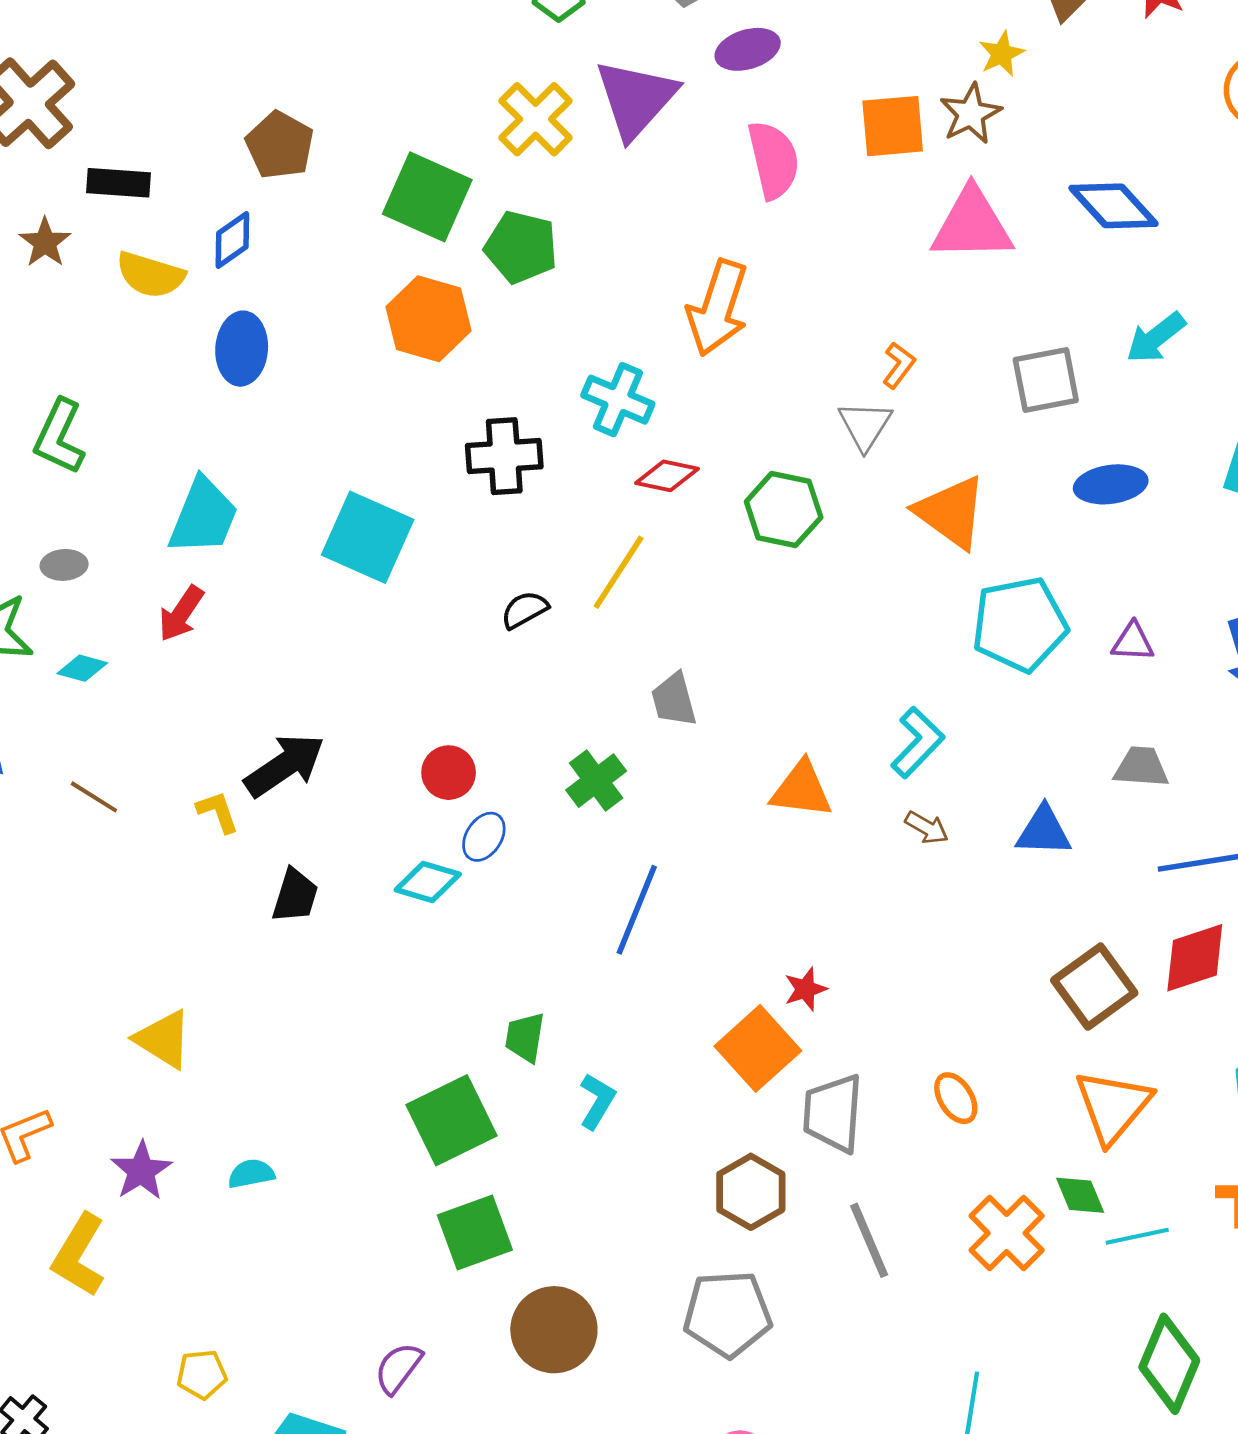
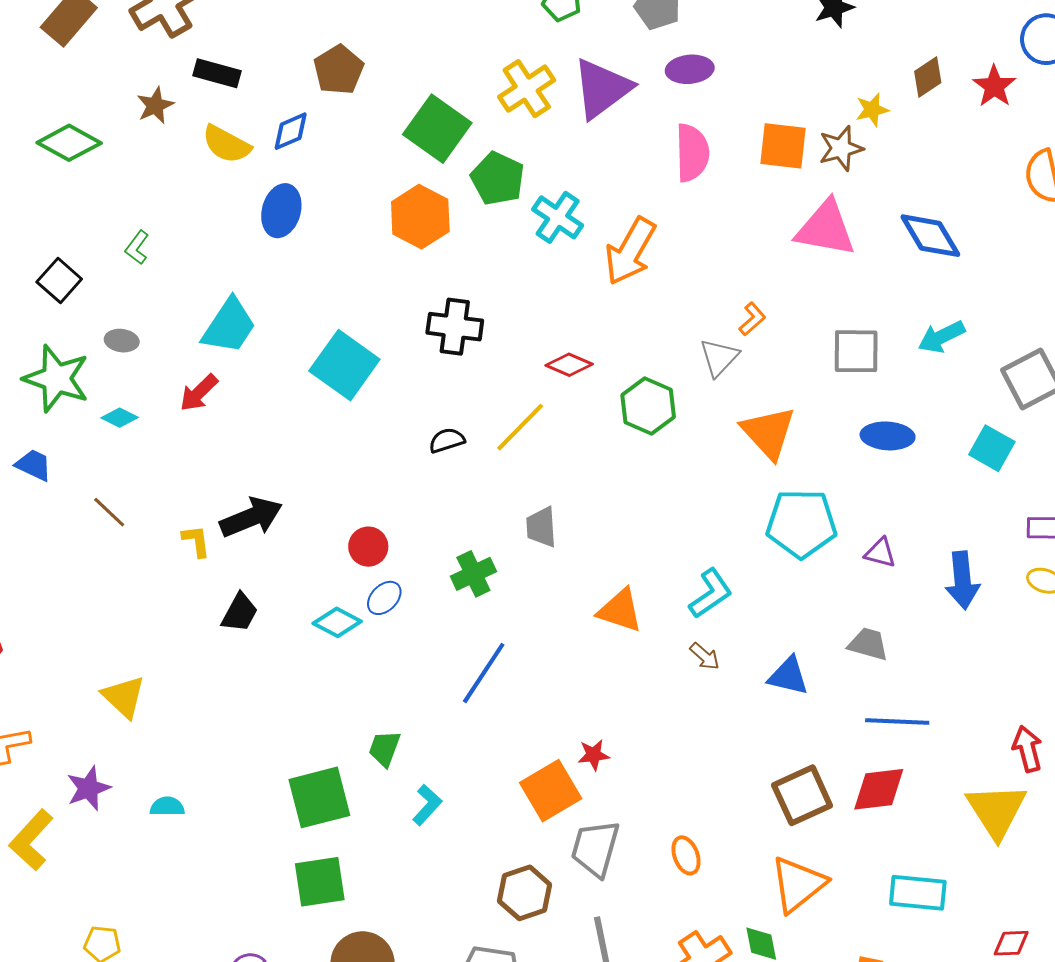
cyan cross: (618, 400) -> (558, 217), moved
green L-shape: (59, 437) -> (137, 247), size x0.6

